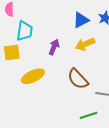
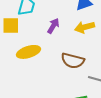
brown semicircle: (78, 79) -> (73, 61), turned -40

